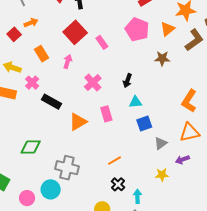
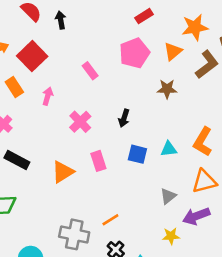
pink pentagon: (137, 29) -> (134, 53), turned 30
red square: (75, 32) -> (32, 56), moved
black rectangle: (52, 102) -> (17, 160), moved
cyan triangle: (135, 102) -> (169, 149), moved
blue square: (144, 124) -> (137, 154), moved, turned 35
purple arrow: (182, 160) -> (196, 216), size x1.5
gray cross: (67, 168) -> (74, 234), moved

